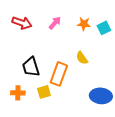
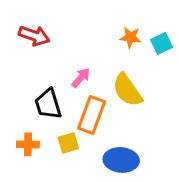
pink arrow: (55, 23) -> (81, 78), moved
yellow semicircle: (82, 58) -> (127, 90), size x1.6
blue ellipse: (101, 96) -> (121, 160), moved

